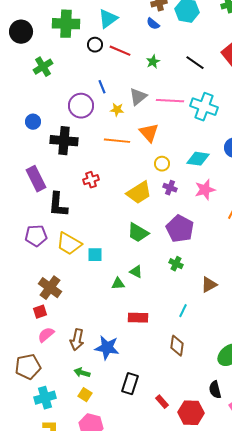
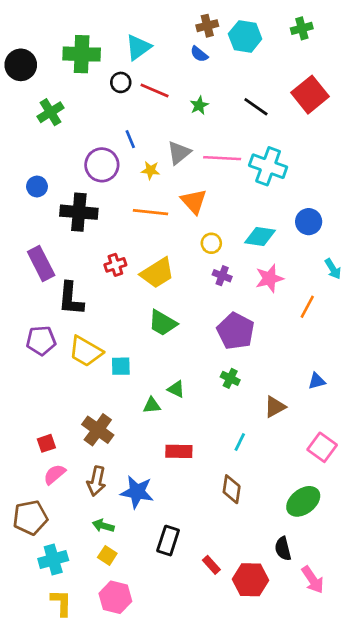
yellow trapezoid: (139, 193) -> (157, 273), moved
green trapezoid: (138, 233) -> (163, 323), moved
brown cross: (50, 288) -> (98, 430), moved

